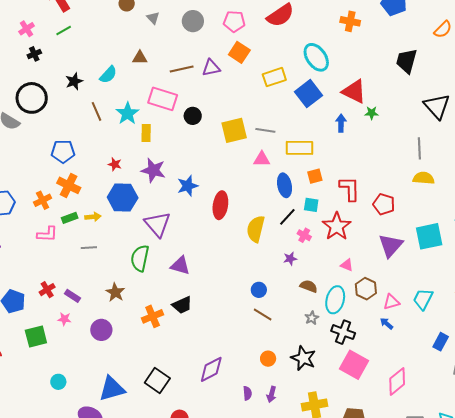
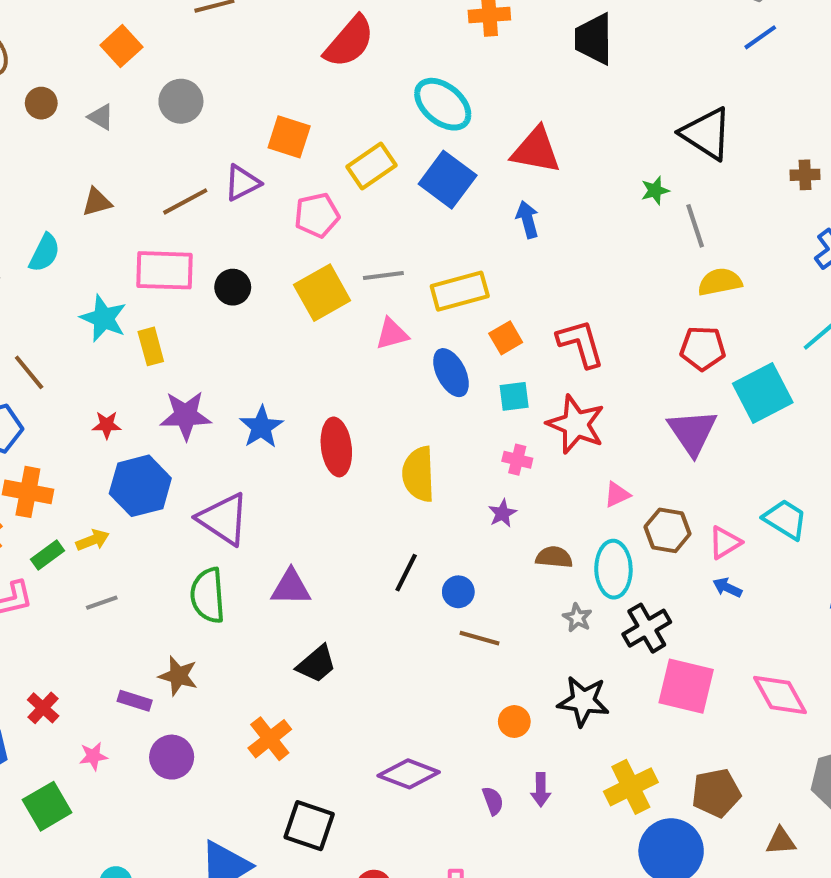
pink pentagon: (234, 21) -> (317, 215), moved
black trapezoid: (407, 61) -> (594, 39), moved
brown line: (96, 111) -> (29, 372), moved
green star: (372, 113) -> (655, 191), moved
red pentagon: (384, 204) -> (703, 348), moved
black line: (287, 217) -> (406, 573), moved
pink triangle: (347, 265) -> (617, 495), turned -32
purple rectangle: (72, 296) -> (135, 701), moved
cyan trapezoid: (423, 299) -> (785, 519), turned 110
orange cross: (153, 316) -> (270, 739), moved
black cross: (343, 332) -> (647, 628), turned -35
purple diamond: (211, 369) -> (409, 774), turned 64
pink diamond: (397, 381) -> (780, 695), turned -64

